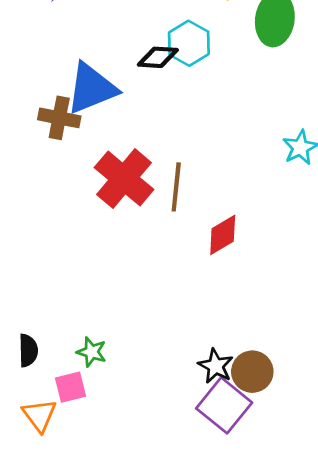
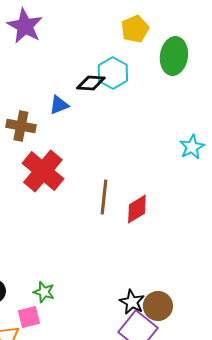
blue triangle: (92, 88) -> (59, 105), moved, size x0.5
red cross: (124, 179) -> (43, 171), moved
brown line: (176, 187) -> (104, 197), moved

